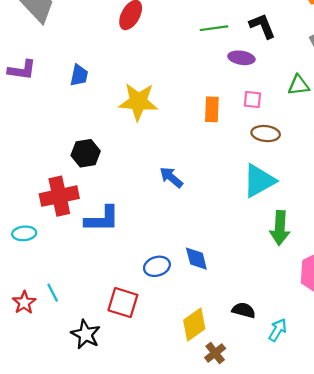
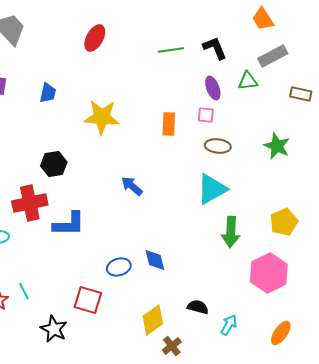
purple ellipse: (241, 58) -> (213, 88), moved, turned 60
green triangle: (299, 85) -> (248, 81), moved

